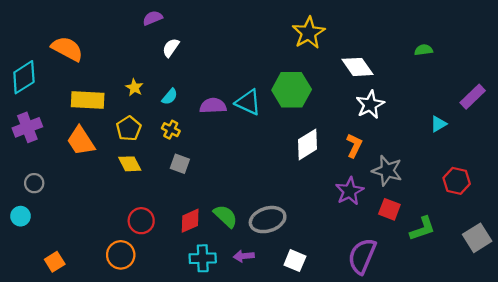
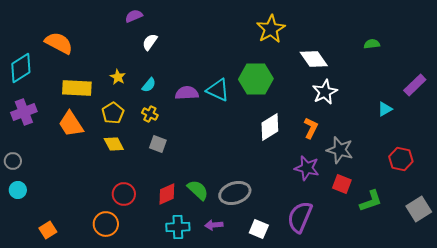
gray circle: (34, 183) -> (13, 161), moved
purple star: (350, 191) -> (307, 168), turned -30
purple semicircle: (362, 256) -> (300, 217), moved

